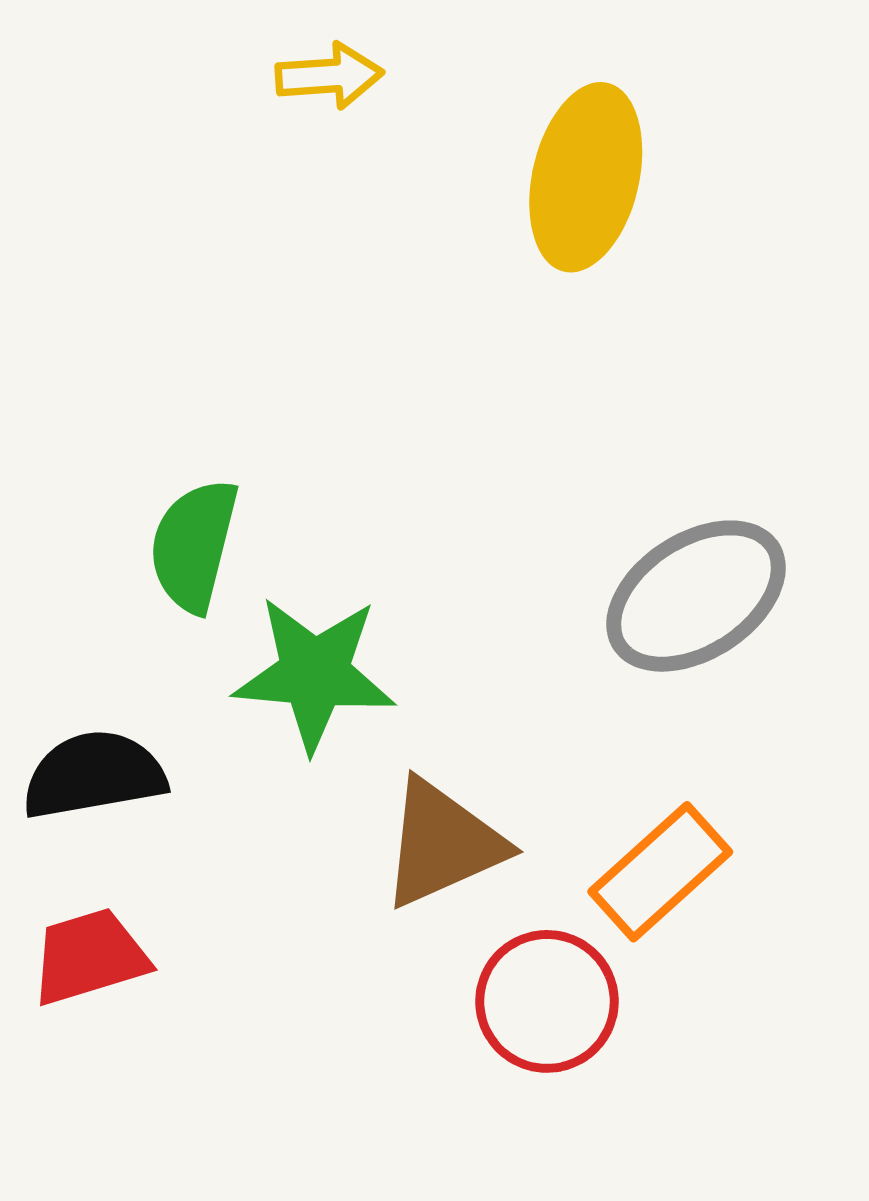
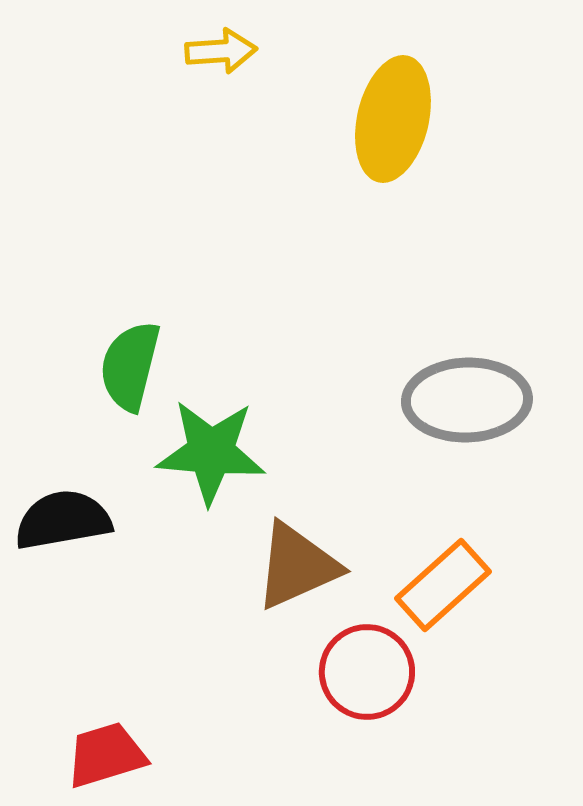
gray ellipse: (696, 596) -> (467, 400), turned 31
red trapezoid: (89, 957) -> (106, 755), moved

